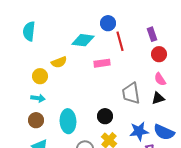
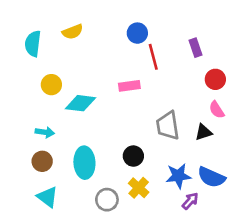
cyan diamond: (83, 40) -> (80, 103), moved
red circle: (159, 54) -> (215, 79), moved
yellow semicircle: (59, 62) -> (73, 32), moved
yellow circle: (40, 76) -> (51, 85), moved
pink semicircle: (160, 79) -> (217, 110), moved

